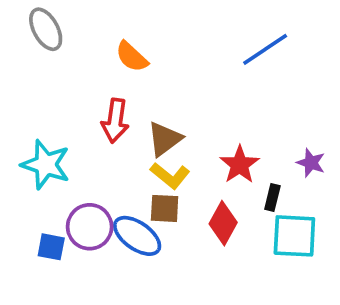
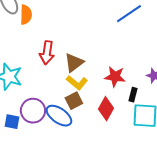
orange semicircle: (132, 57) -> (26, 15), moved, turned -132
red star: (240, 165) -> (115, 77), turned -30
brown square: (165, 208) -> (74, 101), turned -30

